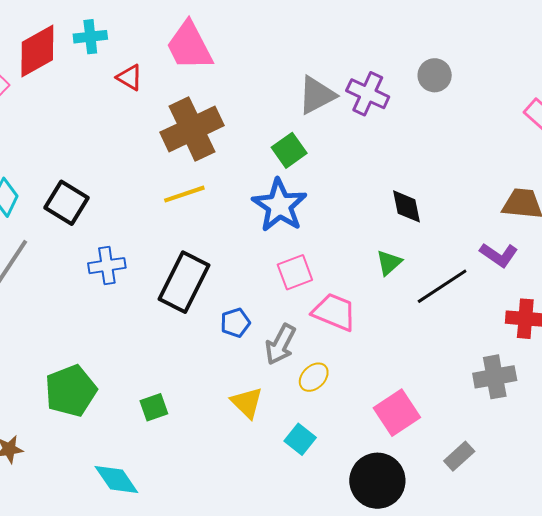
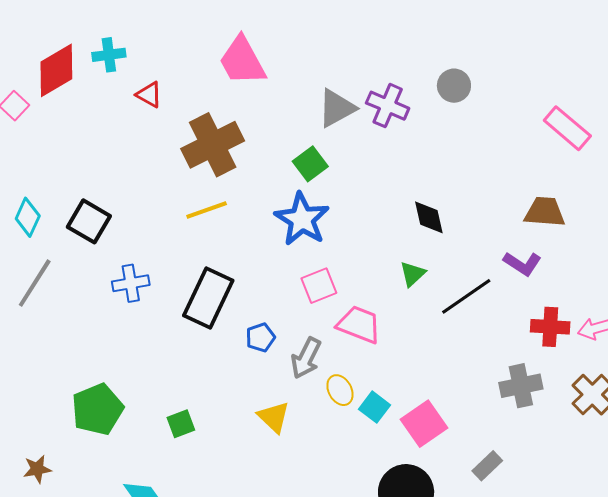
pink trapezoid: (189, 46) -> (242, 61), moved
yellow ellipse: (314, 377) -> (340, 390), turned -72
cyan square: (300, 439) -> (374, 407), moved

